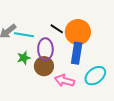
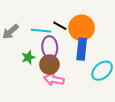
cyan line: (24, 35) -> (41, 31), moved
pink arrow: (64, 81) -> (54, 79), moved

